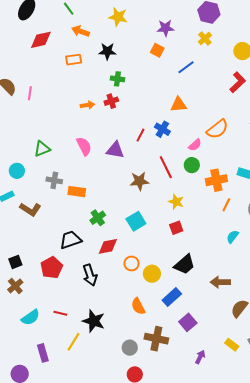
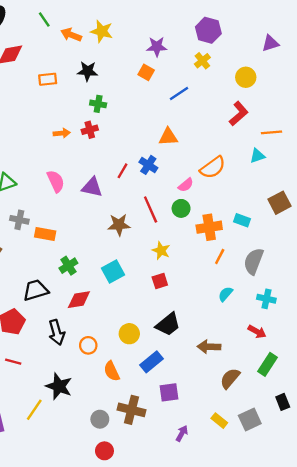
orange arrow: (81, 31) -> (71, 35), moved
orange circle: (132, 263) -> (88, 345), moved
red line: (60, 313) -> (13, 362), moved
purple square: (188, 322) -> (169, 392), turned 30

